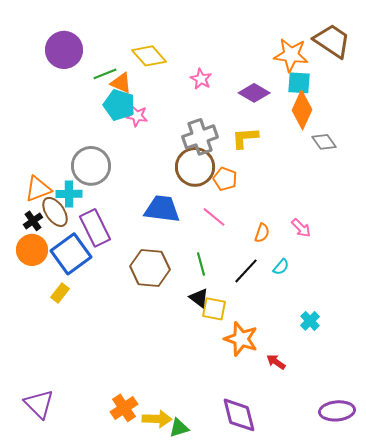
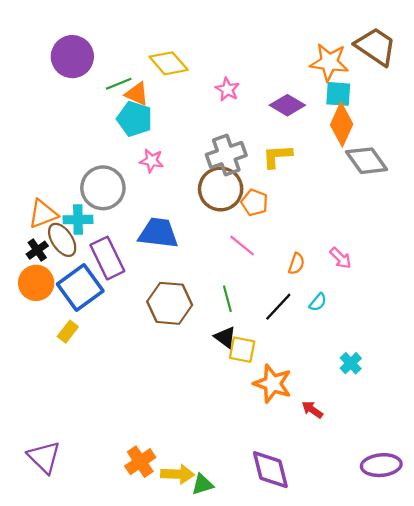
pink star: (137, 116) -> (152, 161), moved
gray diamond: (324, 142) -> (367, 161), size x1.5
blue trapezoid: (162, 209) -> (158, 233), moved

